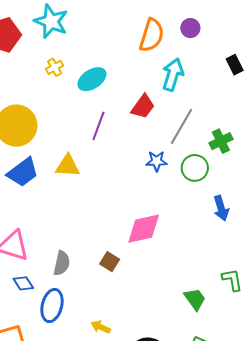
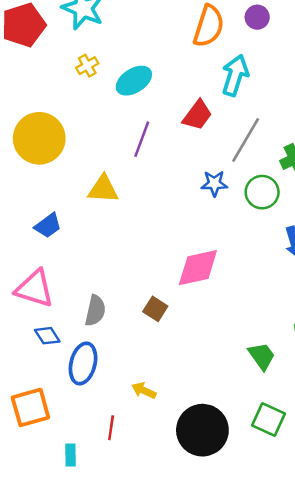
blue trapezoid: (23, 172) -> (48, 226), moved, size x0.7

